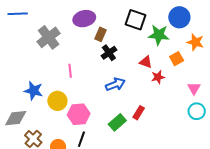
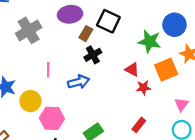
black square: (135, 20) -> (108, 21), moved
orange square: (177, 59) -> (166, 70), size x1.5
blue arrow: (115, 84) -> (79, 82), moved
red rectangle: (139, 113) -> (139, 125), moved

